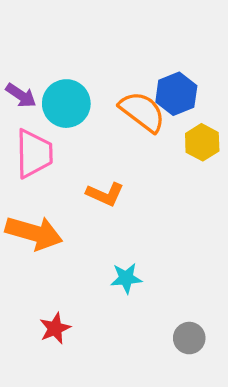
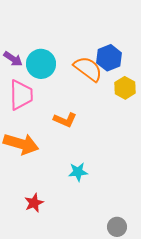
gray circle: (189, 338) -> (117, 227), moved

